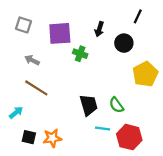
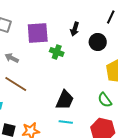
black trapezoid: (89, 105) -> (65, 100), turned 40
green semicircle: (116, 105) -> (105, 100), moved
cyan line: (103, 128) -> (66, 122), moved

